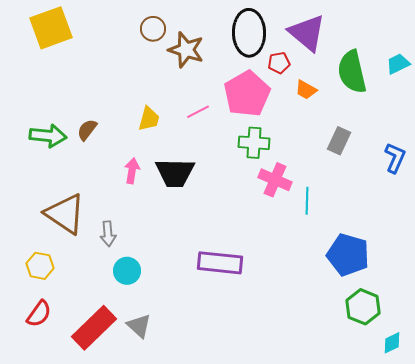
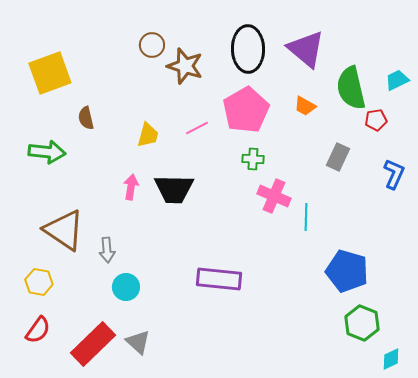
yellow square: (51, 28) -> (50, 73), moved
red pentagon: (279, 63) -> (376, 120), moved
brown semicircle: (87, 130) -> (86, 118), moved, turned -50
green cross: (254, 143) -> (253, 159), size x0.7

